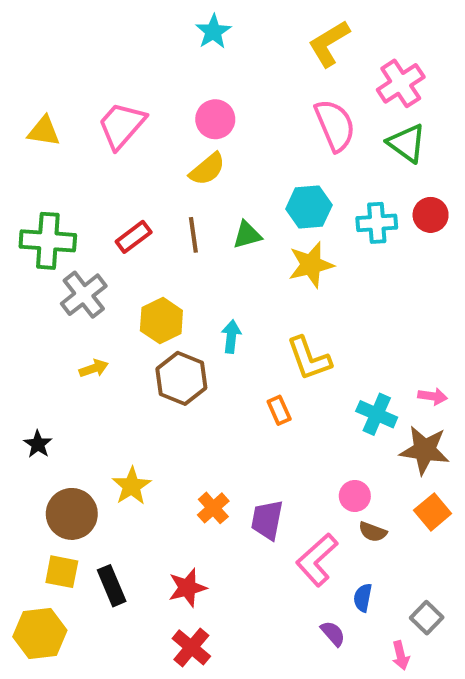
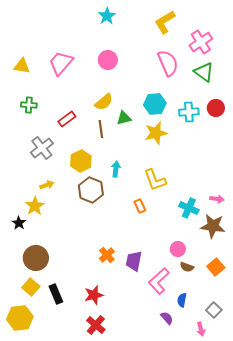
yellow semicircle: (207, 169) -> (104, 102), moved
brown line: (193, 235) -> (101, 129), moved
green cross: (48, 241) -> (29, 105), moved, size x0.6
yellow star: (132, 486) -> (35, 206), moved
orange square: (433, 512) -> (216, 267), moved
yellow square: (62, 572) -> (31, 287), turned 30

